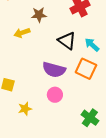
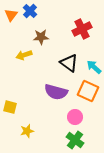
pink circle: (55, 95) -> (75, 117), moved
green cross: (90, 118) -> (75, 140), moved

